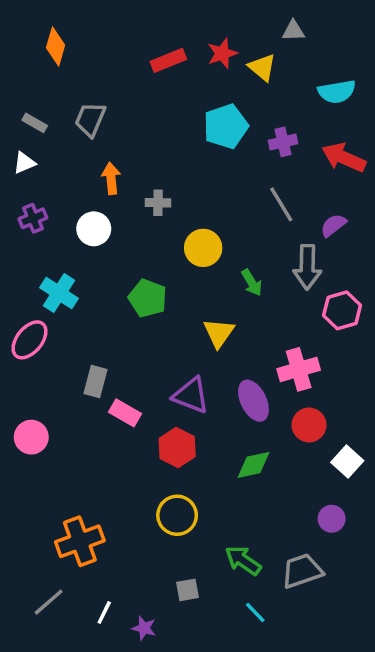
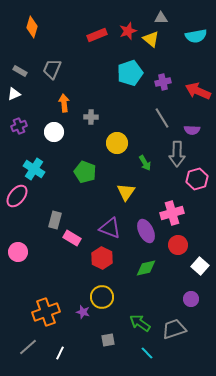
gray triangle: (293, 31) -> (161, 18), moved
cyan semicircle: (337, 92) -> (196, 36), moved
purple semicircle: (333, 225) -> (192, 130), turned -140
purple star: (144, 628) -> (83, 312), moved

